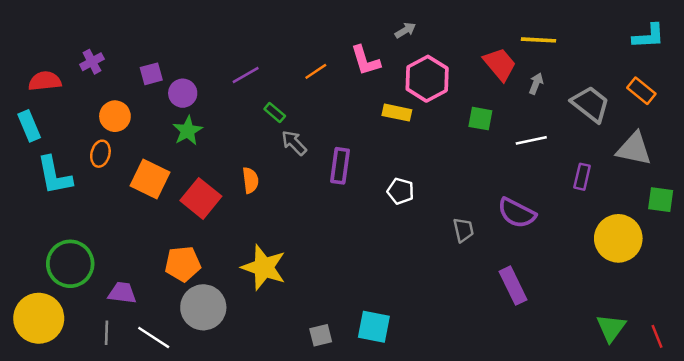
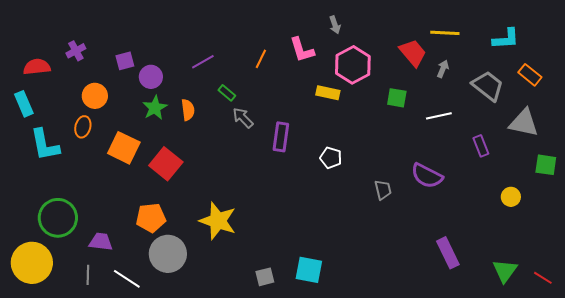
gray arrow: (405, 30) -> (335, 25), turned 102
cyan L-shape: (649, 36) -> (506, 39), moved
orange line: (316, 71) -> (261, 59), turned -30
purple rectangle: (582, 177) -> (481, 146), turned -35
orange semicircle: (250, 180) -> (188, 110), moved
yellow circle: (618, 238) -> (511, 197), size x0.5
purple rectangle: (513, 286) -> (448, 253), moved
red line: (657, 336) -> (543, 278), turned -36

